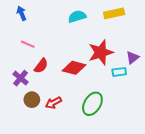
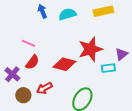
blue arrow: (22, 13) -> (42, 11), moved
pink line: (28, 44) -> (28, 43), moved
red arrow: (53, 103) -> (44, 88), moved

